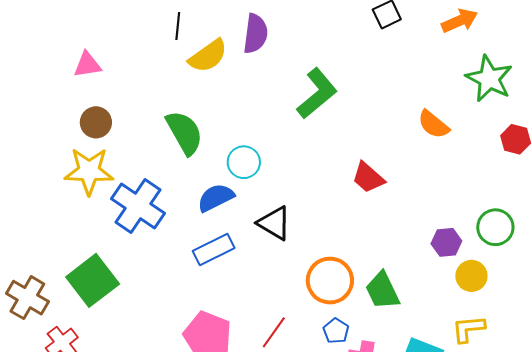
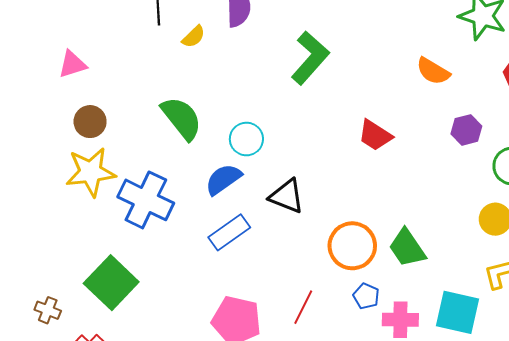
yellow semicircle: (208, 56) -> (194, 37), size x0.6
purple hexagon: (446, 242) -> (466, 130), moved
brown cross: (27, 298) -> (48, 310), size x0.6

